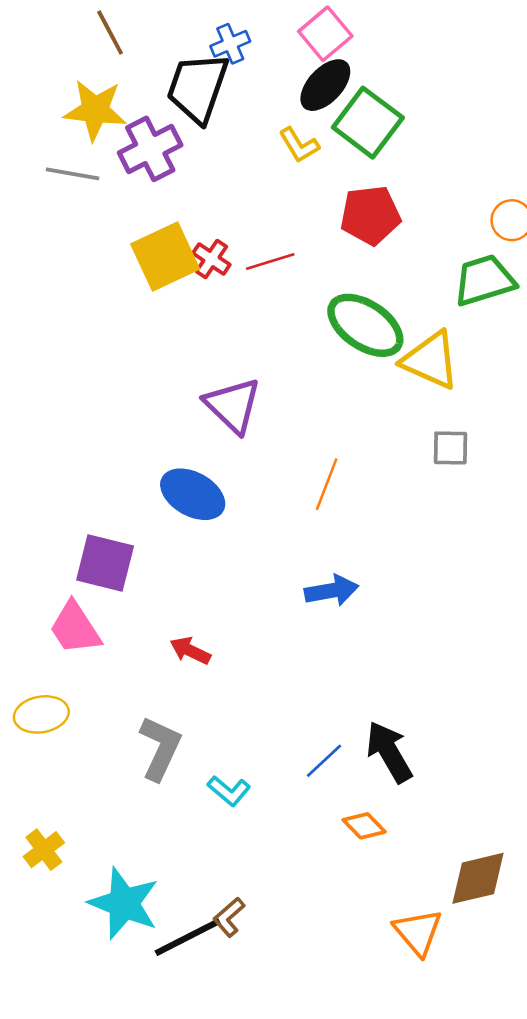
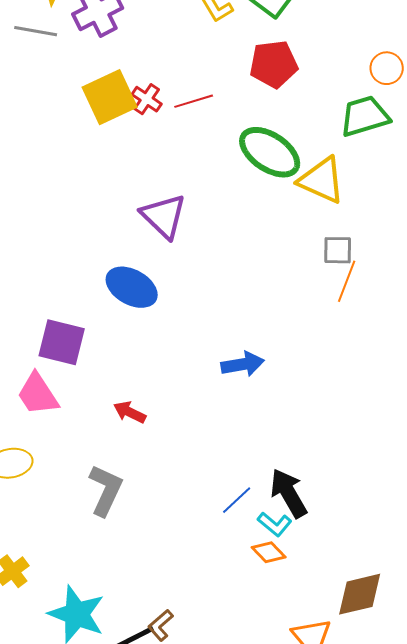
orange line: (327, 484) -> (347, 281), moved
cyan L-shape: (229, 791) -> (275, 524), moved

